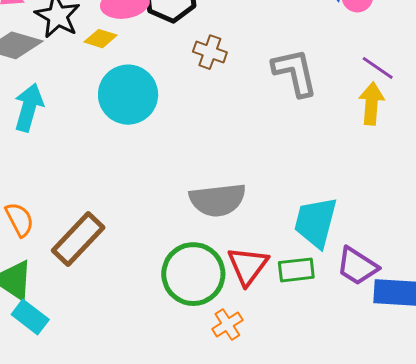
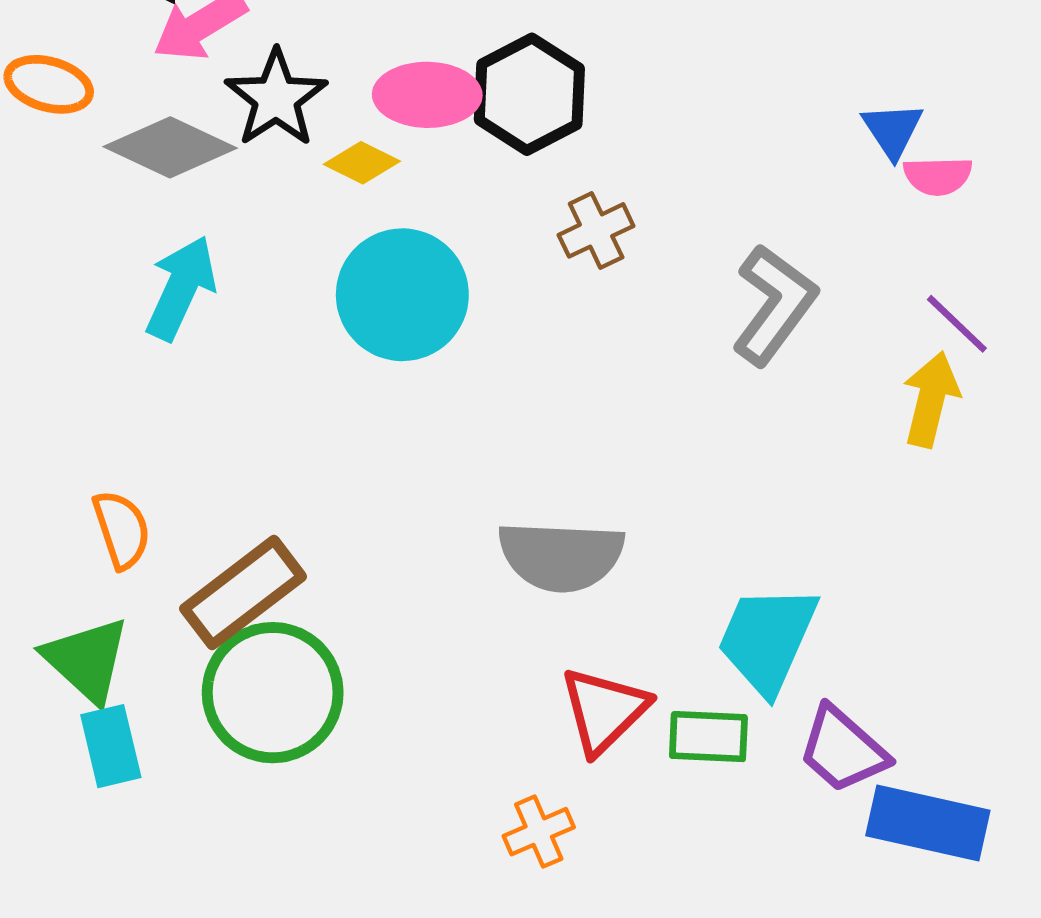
brown cross: (210, 52) -> (596, 230), turned 36
gray L-shape: (295, 72) -> (774, 305), turned 40
green circle: (193, 274) -> (273, 693), moved
cyan rectangle: (30, 317) -> (111, 746), turned 30

